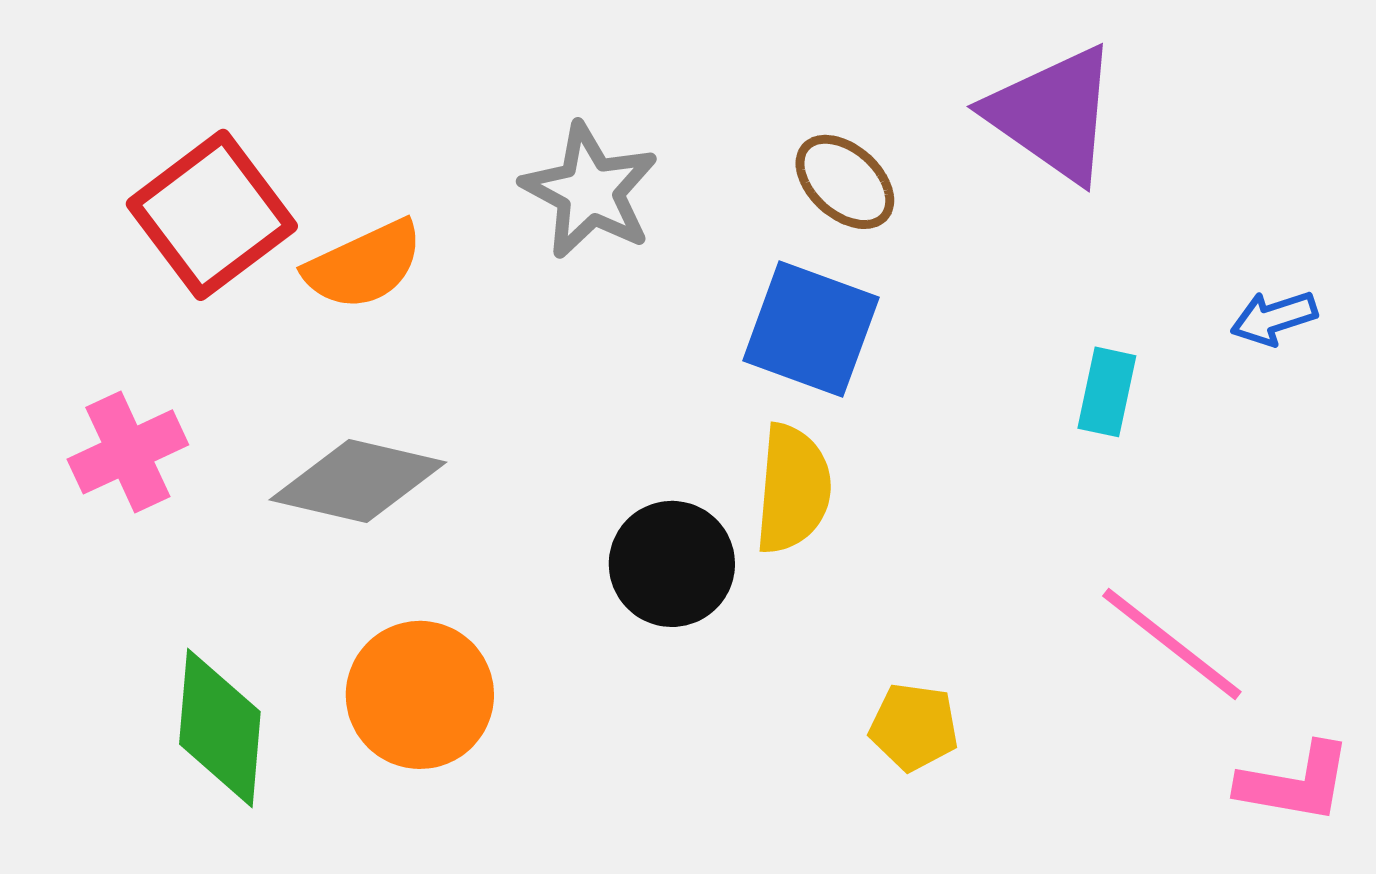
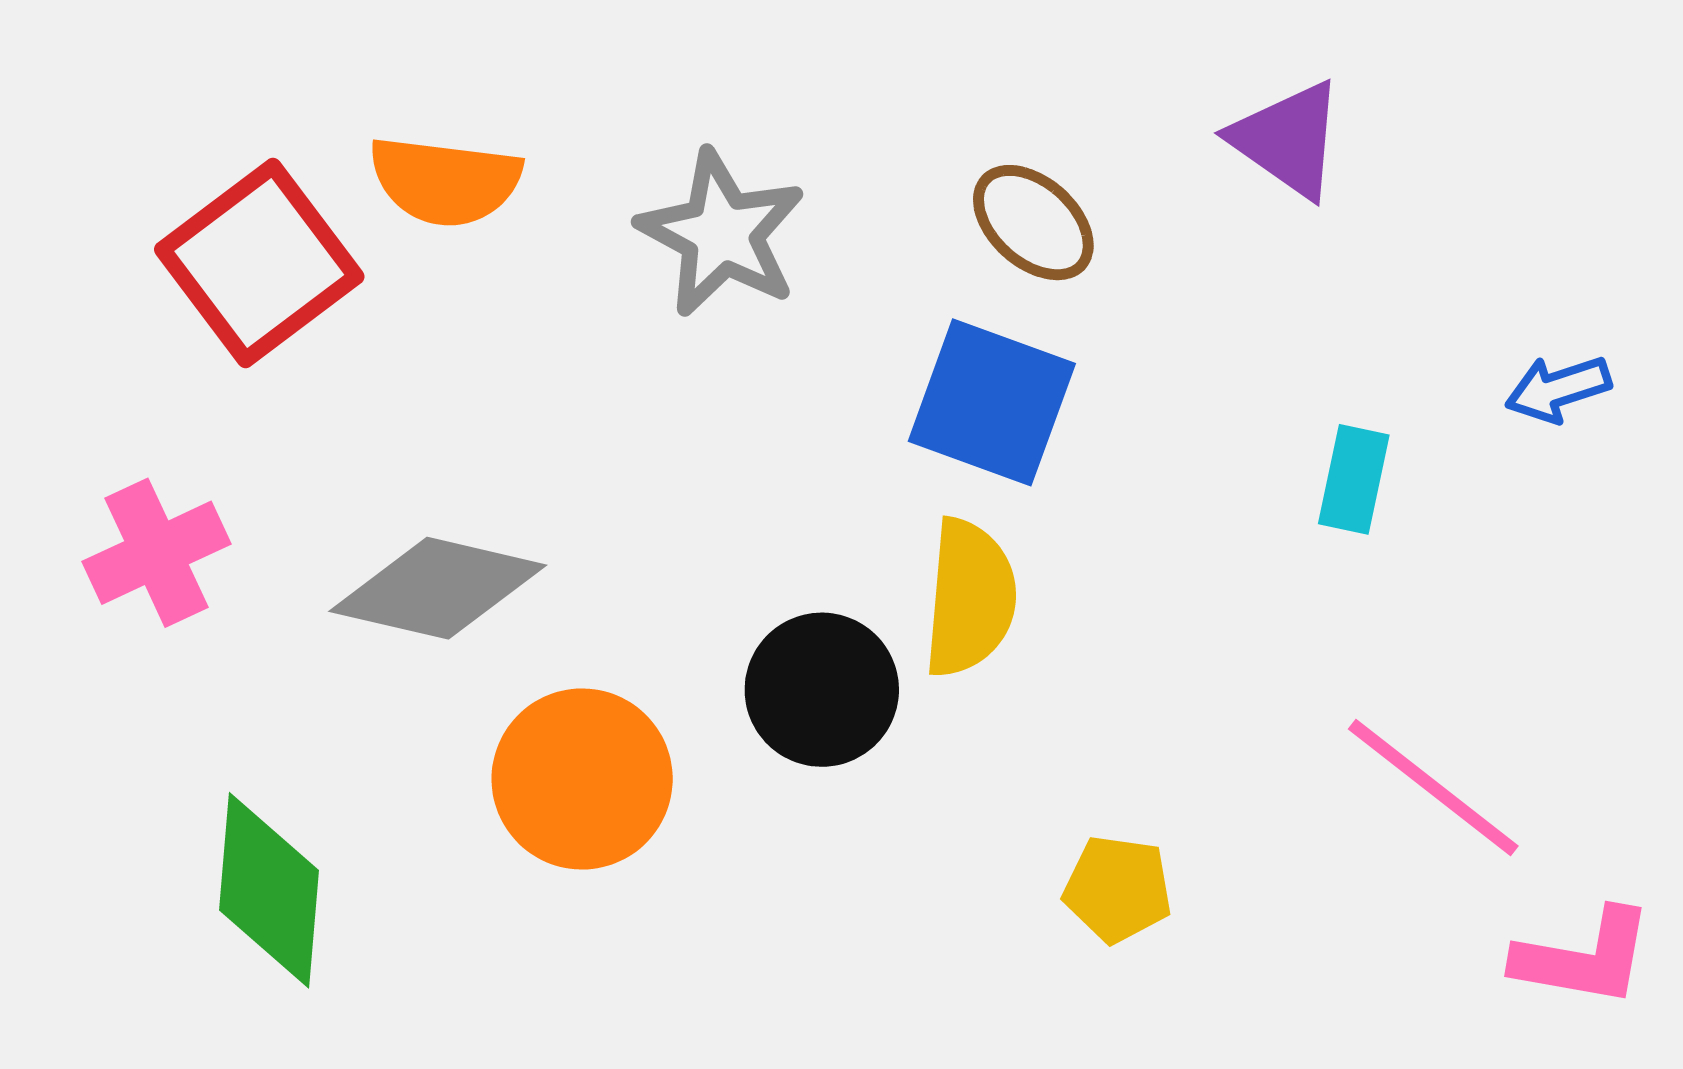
purple triangle: (1053, 114) -> (1288, 139), size x0.7
orange semicircle: (364, 265) -> (445, 181), moved, turned 32
orange circle: (420, 695) -> (582, 779), moved

